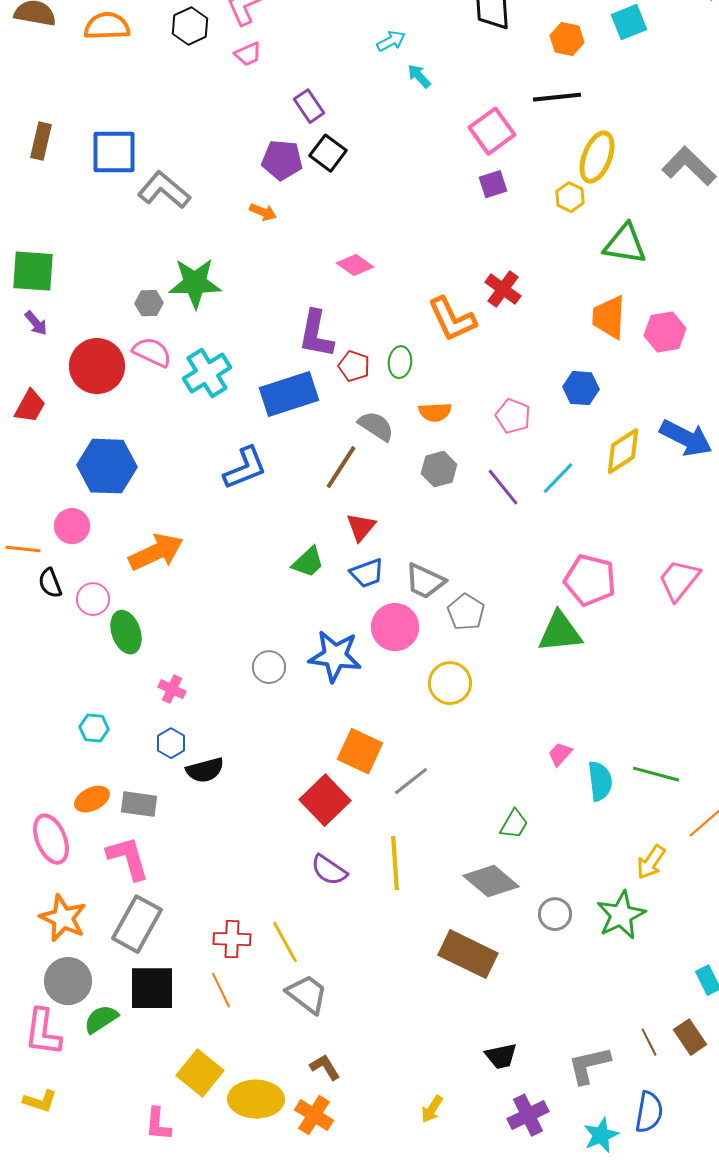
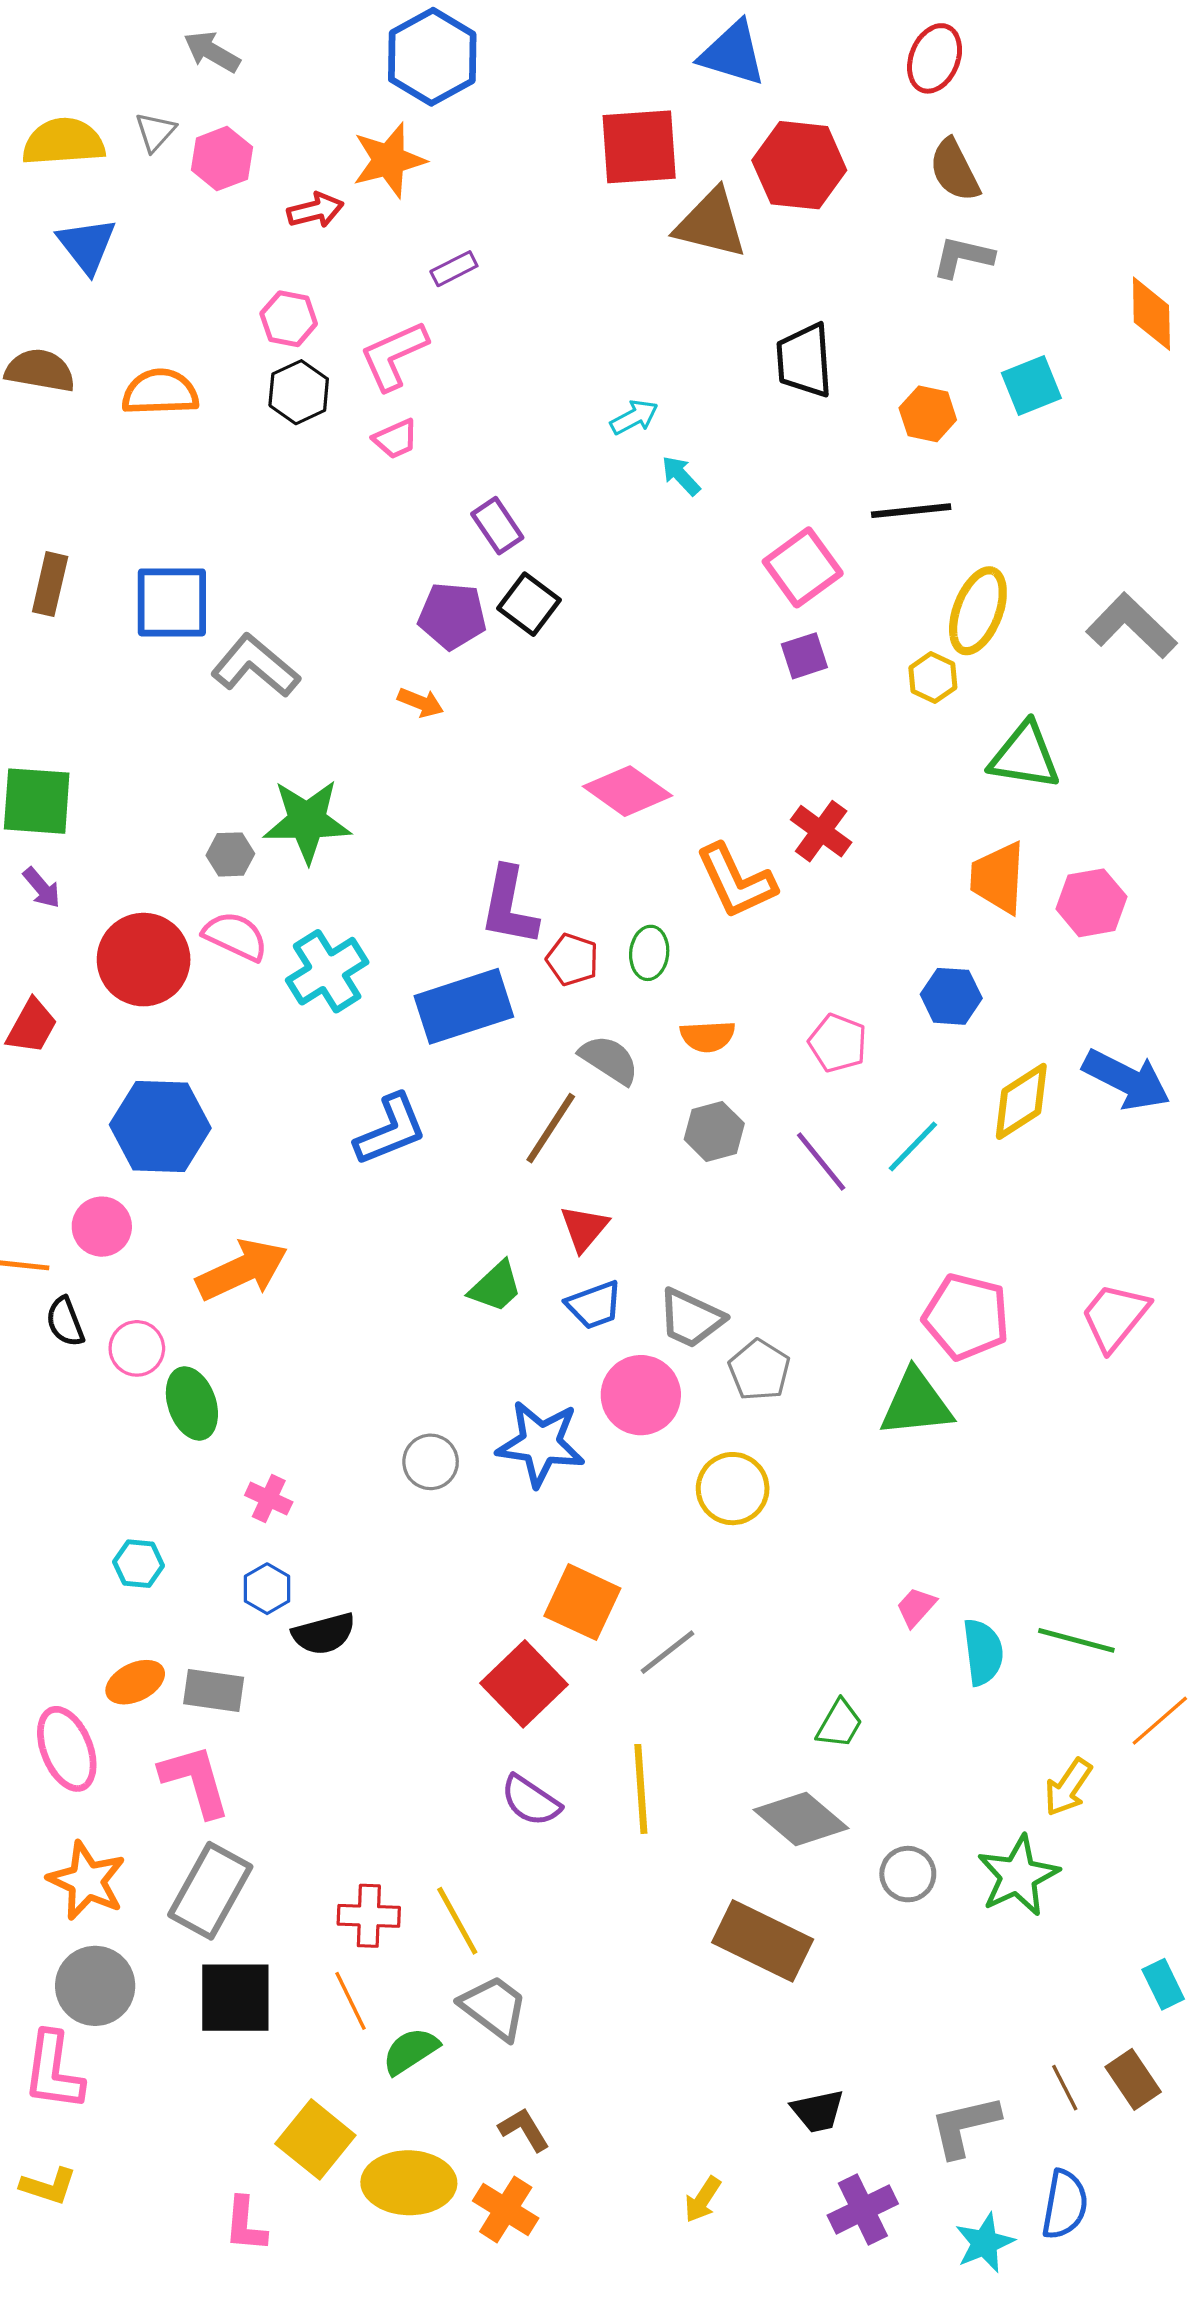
pink diamond: (355, 265) -> (627, 791), moved, size x1.4
green semicircle: (101, 1019) -> (411, 2051), moved

